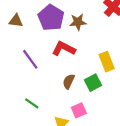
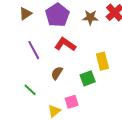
brown triangle: (16, 21) -> (25, 14), turned -48
brown star: (78, 22) -> (90, 17), moved
brown semicircle: (69, 81) -> (57, 73), moved

